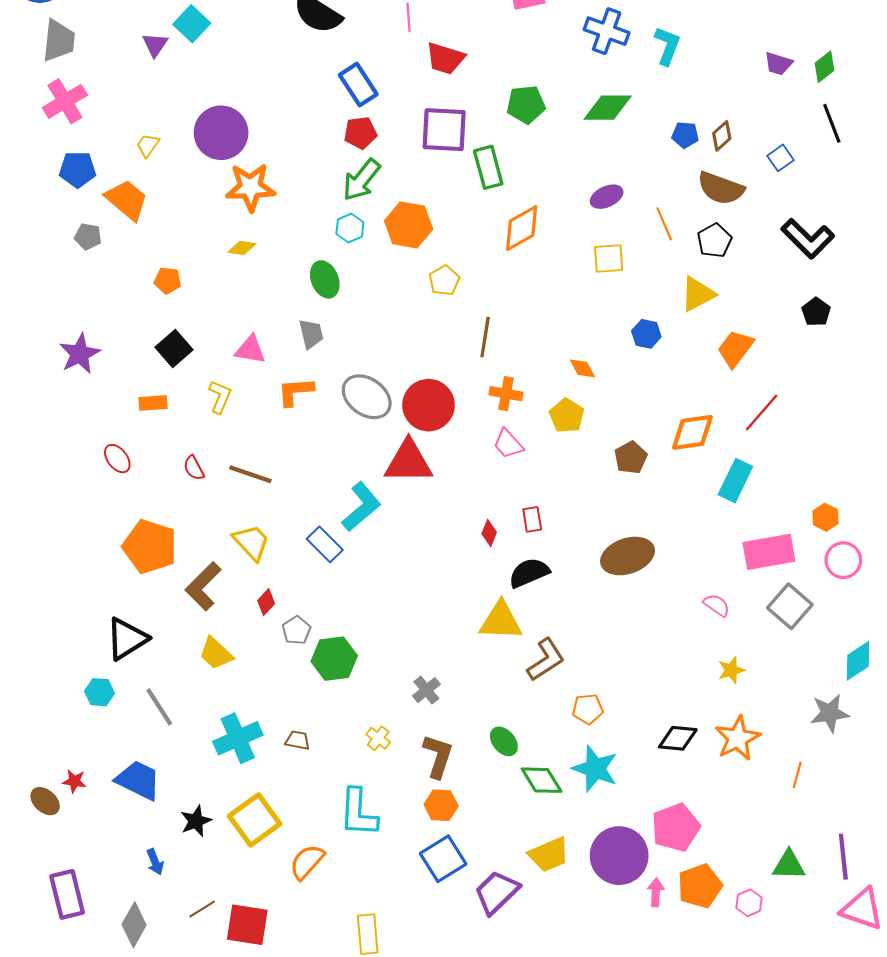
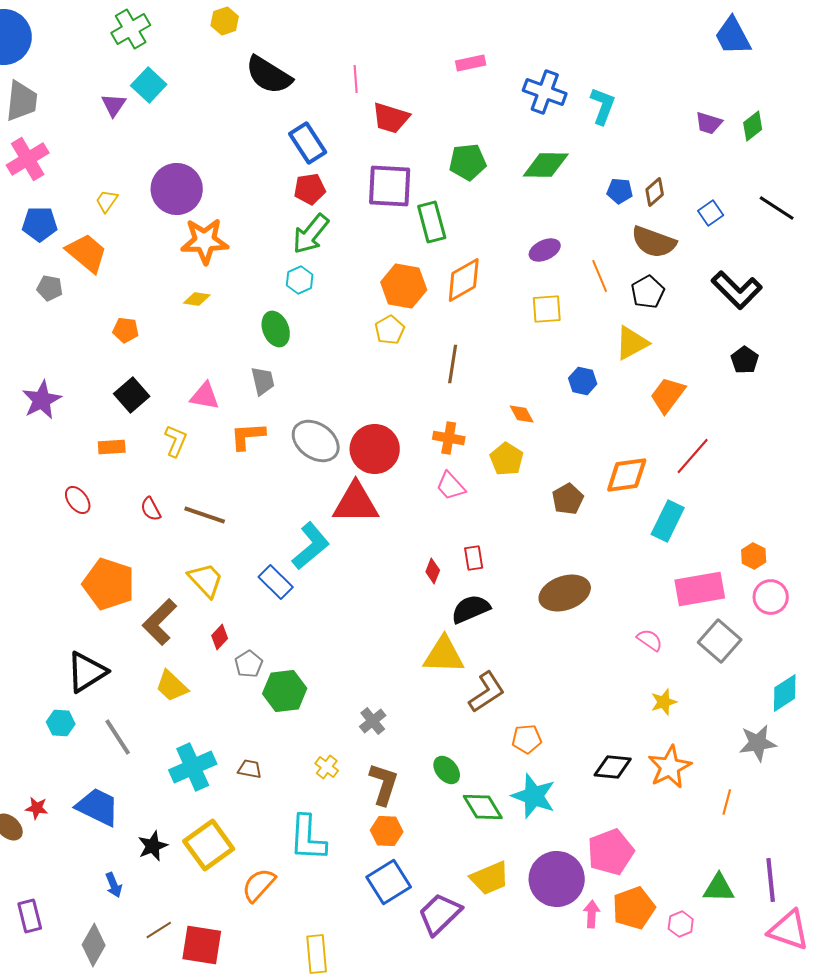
black line: (832, 123) -> (777, 208), moved, turned -36
orange hexagon: (409, 225) -> (404, 286), moved
brown line: (485, 337) -> (453, 364), moved
purple rectangle: (67, 894) -> (30, 916), size x0.7

